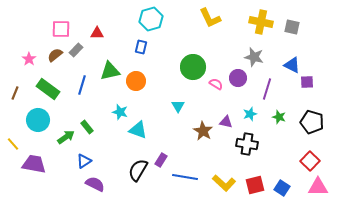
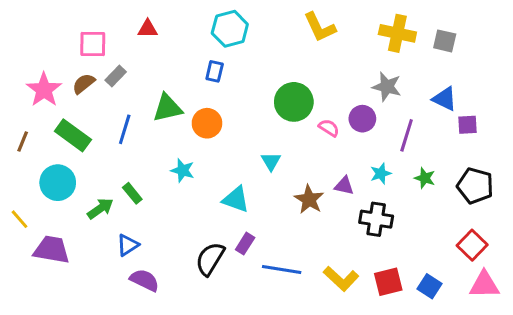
red triangle: (97, 33) -> (148, 29), moved
pink star: (29, 59) -> (44, 90), size x1.6
cyan triangle: (138, 130) -> (236, 199), moved

